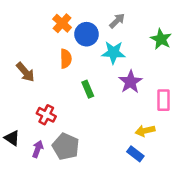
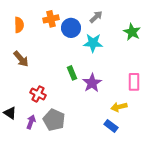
orange cross: (62, 23) -> (51, 19), turned 35
orange semicircle: (66, 59) -> (19, 25), moved
purple star: (130, 82) -> (92, 83), moved

